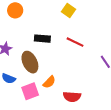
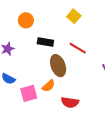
orange circle: (15, 10) -> (26, 20), moved
brown ellipse: (30, 62) -> (58, 66), moved

